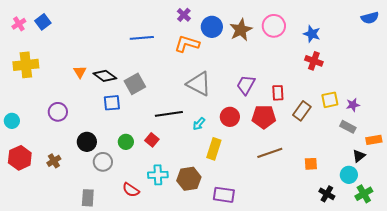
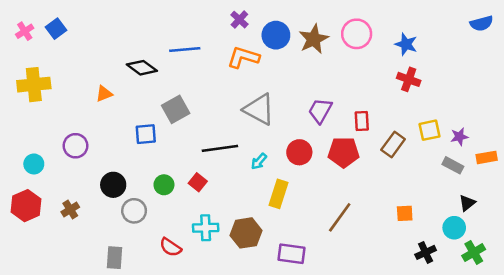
orange triangle: (80, 72) -> (104, 94), turned 40
black diamond: (105, 76) -> (142, 68), moved
cyan circle: (12, 121) -> (34, 164), moved
orange rectangle: (374, 140) -> (487, 157), moved
brown line: (270, 153) -> (340, 217), moved, turned -35
black cross: (327, 194) -> (426, 252), turned 35

